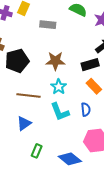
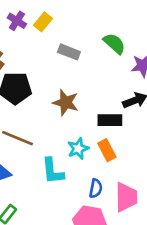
cyan star: (59, 87) -> (78, 149), moved
blue semicircle: (86, 109) -> (96, 188), moved

